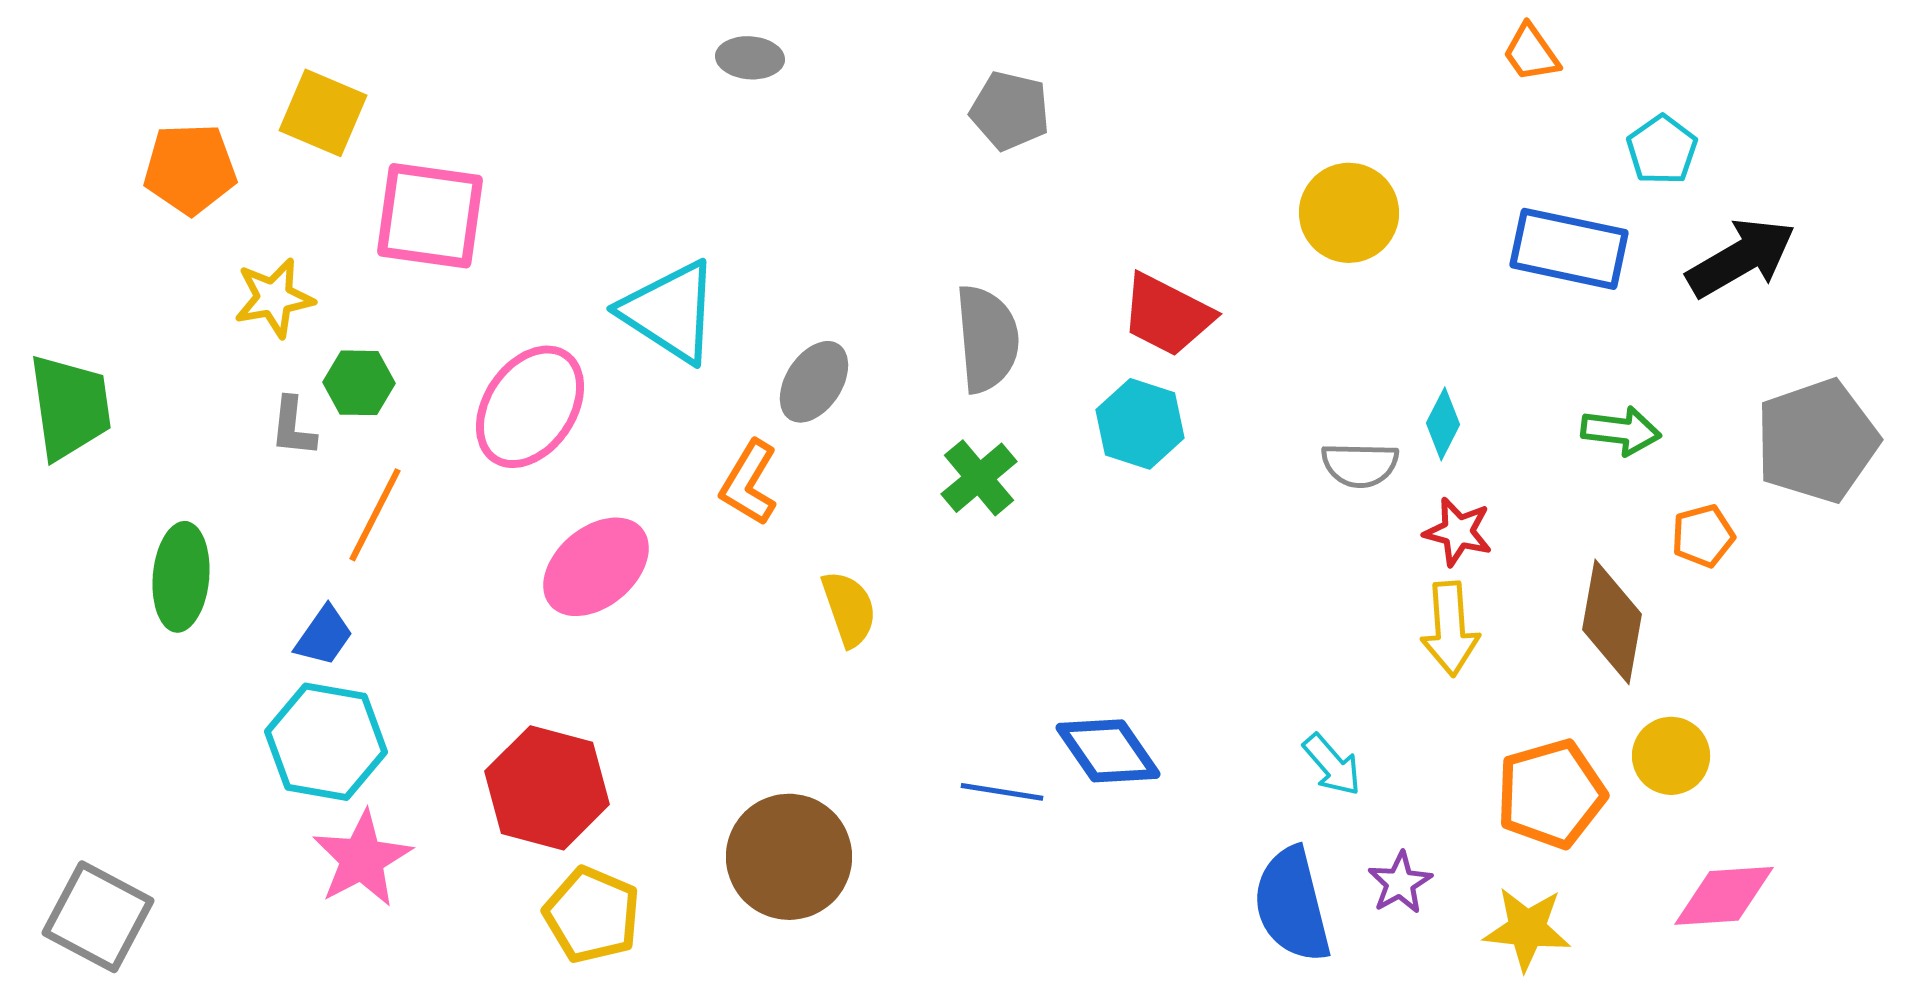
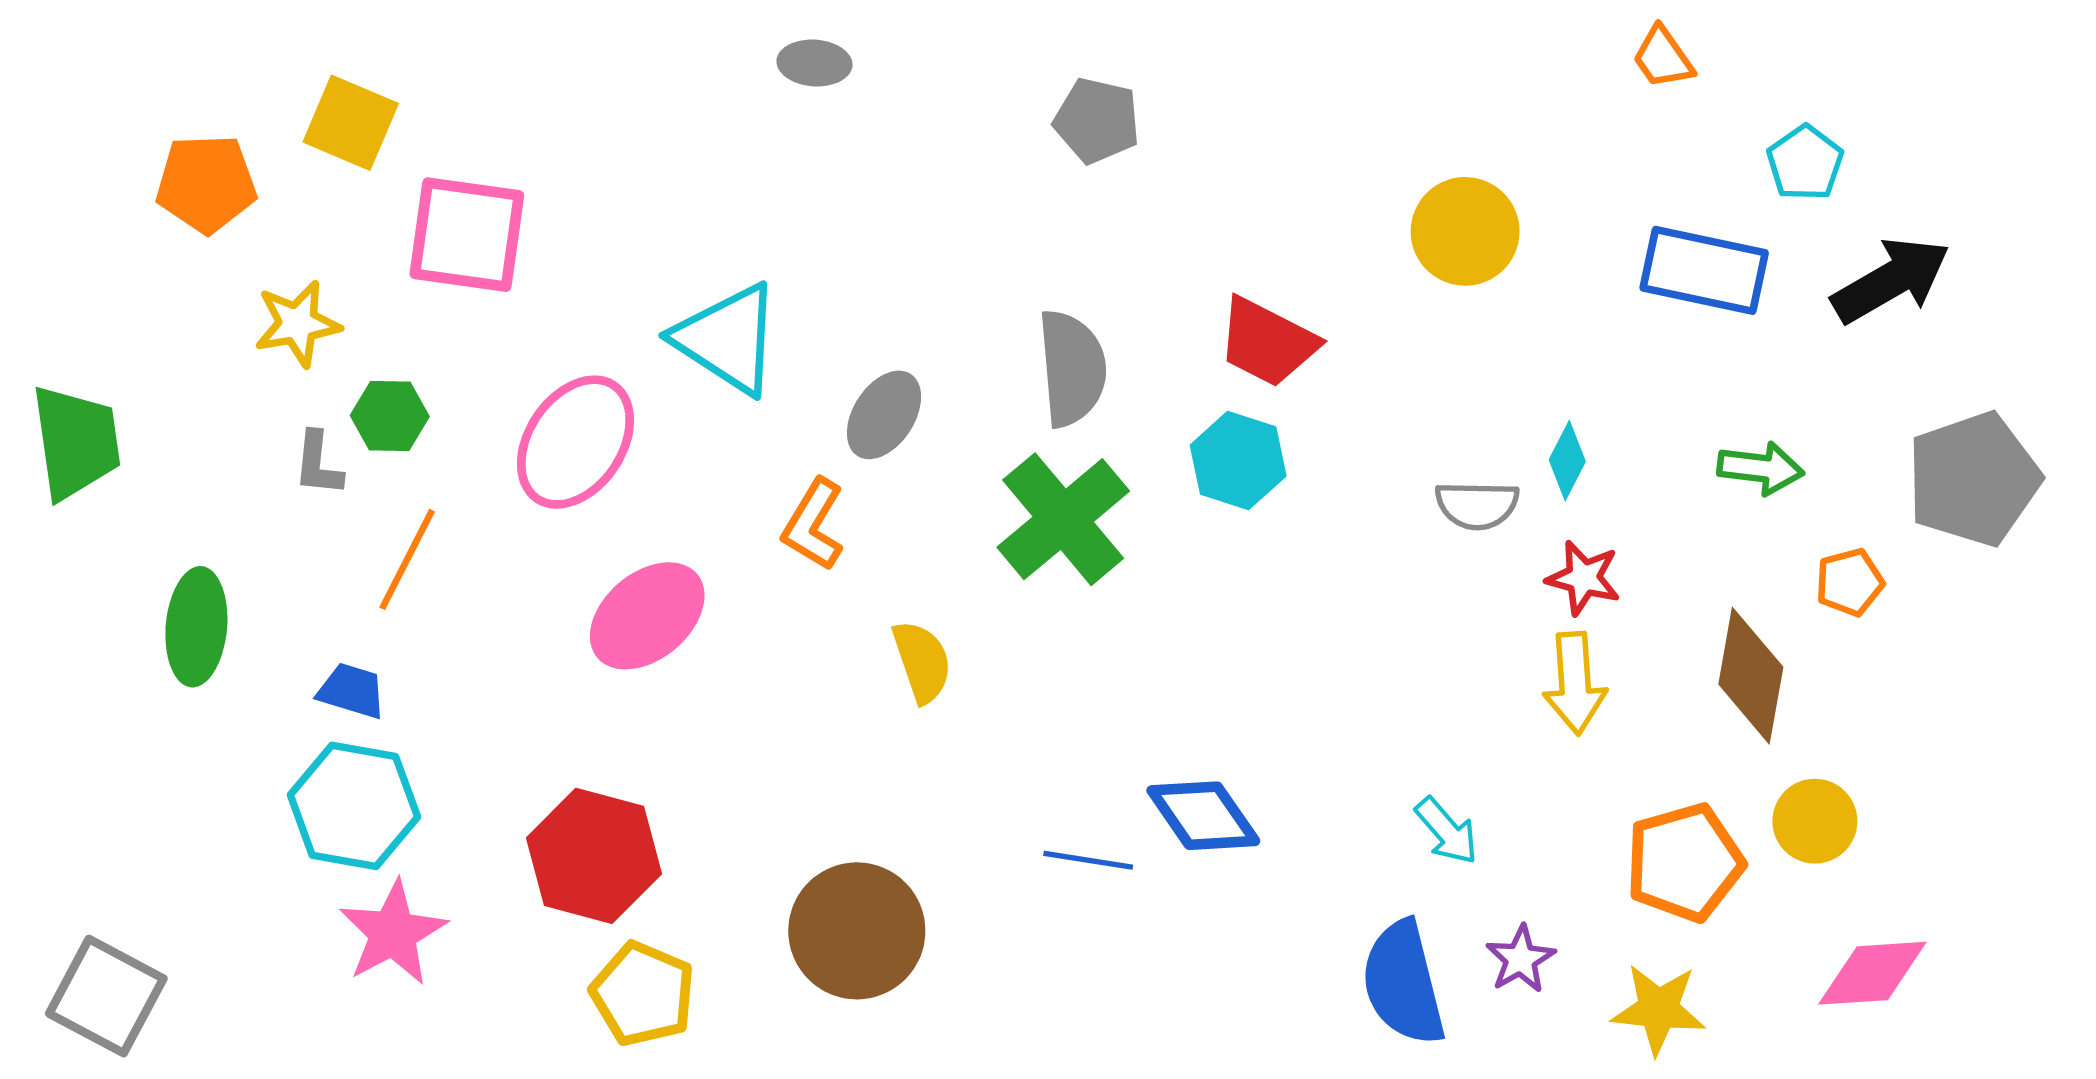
green cross: (979, 478) -> (1063, 519), size x1.6
blue trapezoid: (324, 636) -> (352, 691), turned -108

